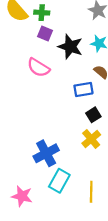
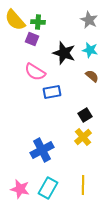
purple square: (45, 33) -> (32, 39), moved
blue rectangle: (83, 90) -> (52, 92), moved
cyan rectangle: (59, 181) -> (48, 188), moved

